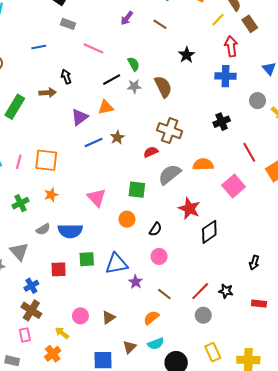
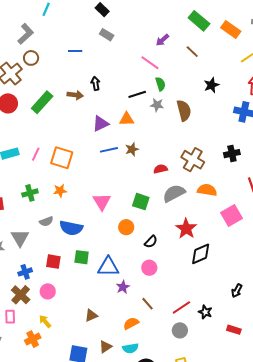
pink line: (94, 48) -> (150, 63), moved
brown cross: (170, 131) -> (193, 160), moved
pink circle: (80, 316) -> (48, 291), moved

